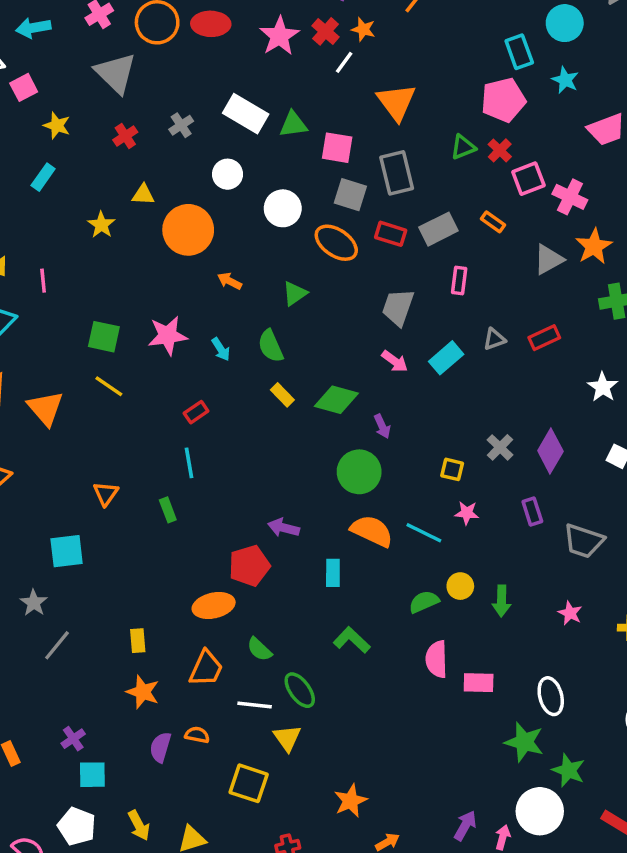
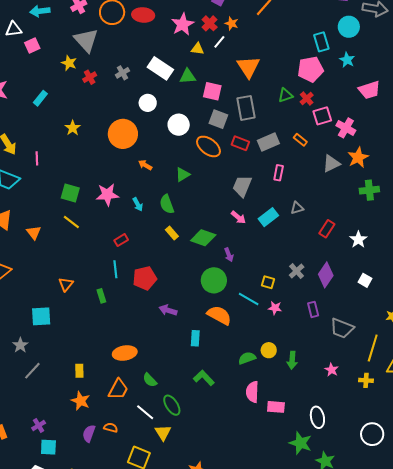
yellow star: (57, 126) -> (69, 63), moved
yellow triangle: (143, 195) -> (198, 49), moved
red rectangle: (544, 338) -> (327, 229), moved, turned -36
orange triangle: (45, 408) -> (34, 233), size x0.7
cyan line: (424, 533) -> (249, 299), moved
red pentagon: (249, 566) -> (145, 278), moved
white line: (255, 705) -> (145, 412), turned 30

